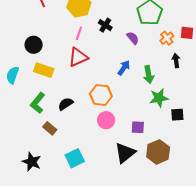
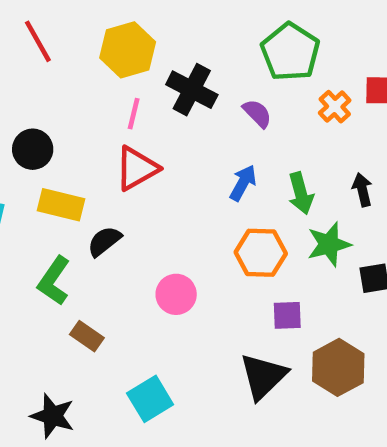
black cross: (105, 25) -> (192, 90), size x1.5
black arrow: (176, 60) -> (362, 190), moved
orange hexagon: (101, 95) -> (261, 253), moved
black semicircle: (66, 104) -> (104, 241), moved
pink circle: (106, 120) -> (176, 294), moved

